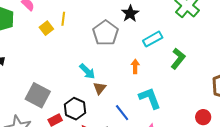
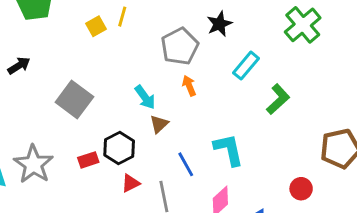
cyan rectangle: (153, 39) -> (246, 66), turned -30
orange arrow: (135, 66) -> (189, 86), moved, turned -32
gray square: (38, 95) -> (74, 99), moved

